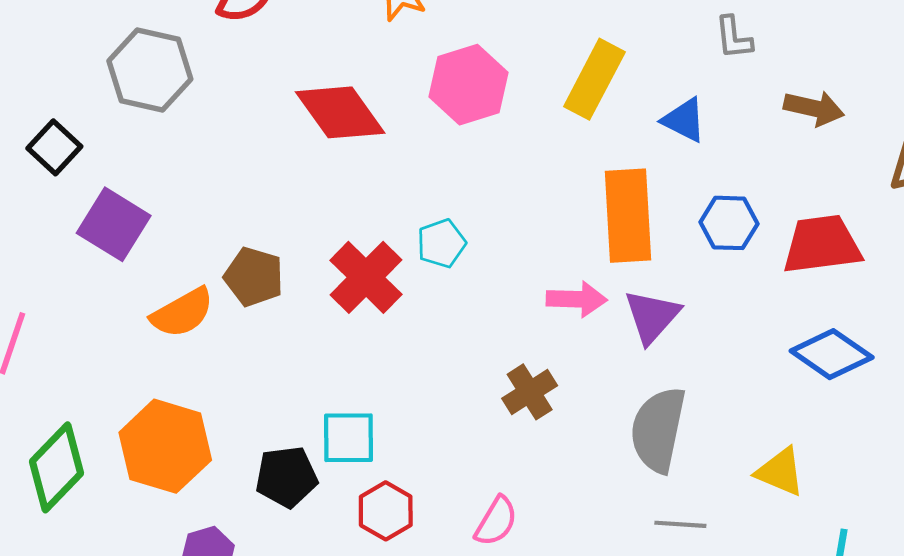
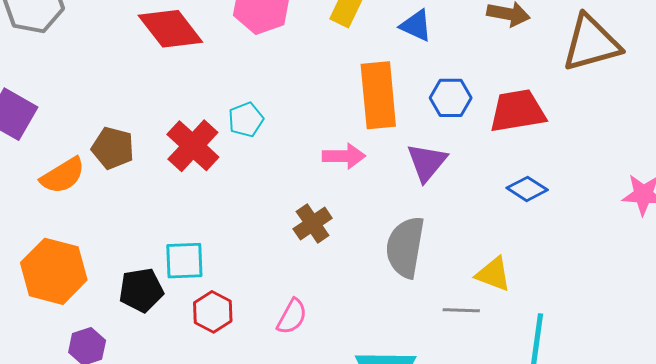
purple triangle: (652, 316) -> (427, 162), moved
blue diamond: (832, 354) -> (527, 189), size x0.7
gray line: (680, 524) -> (461, 310), moved

